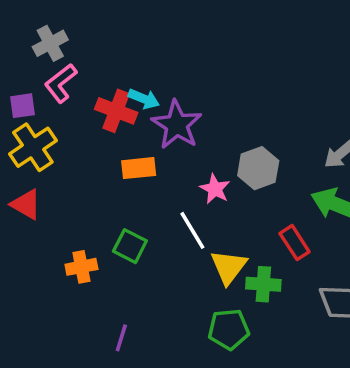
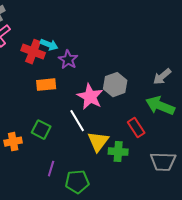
purple star: (177, 125) -> (68, 60), size x0.7
pink star: (215, 189) -> (90, 97), size x1.5
green pentagon: (229, 329) -> (77, 182), moved
purple line: (121, 338) -> (51, 169), moved

